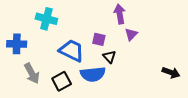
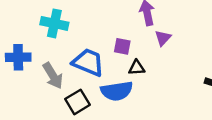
black triangle: (109, 57) -> (137, 68), turned -48
gray arrow: (32, 73) -> (53, 76), moved

